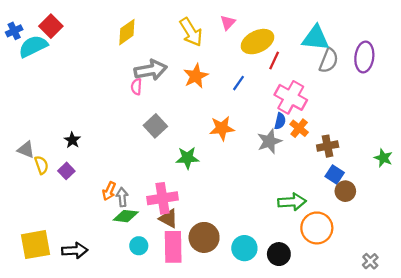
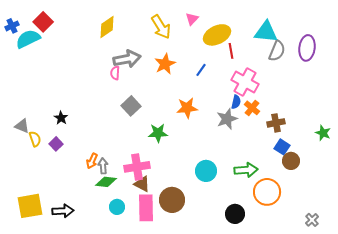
red line: (274, 61) -> (231, 51), turned -35
cyan circle: (244, 248) -> (206, 171), moved

